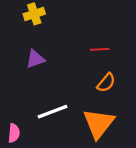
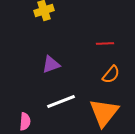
purple triangle: (35, 59) -> (51, 64), moved

